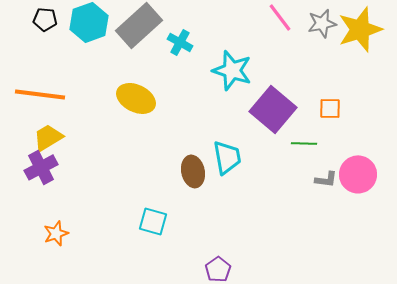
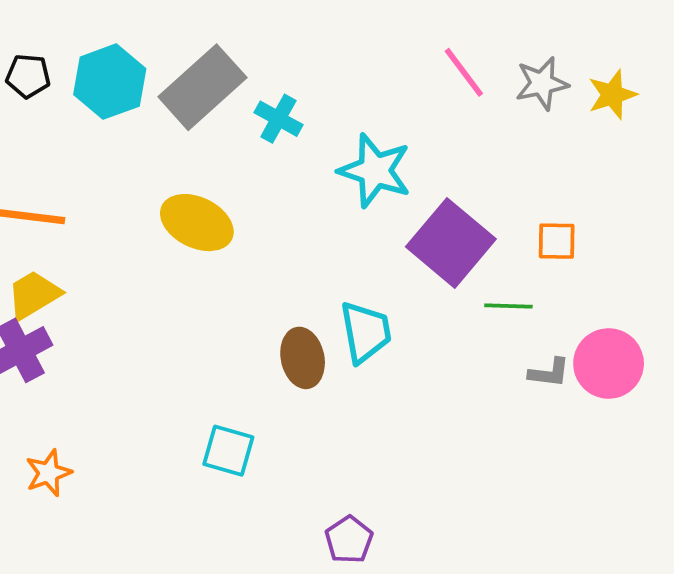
yellow star: (360, 29) -> (612, 95), size x0.6

